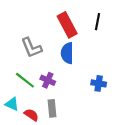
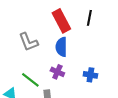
green line: (25, 80) -> (30, 80), moved
purple cross: (48, 80) -> (57, 72), moved

